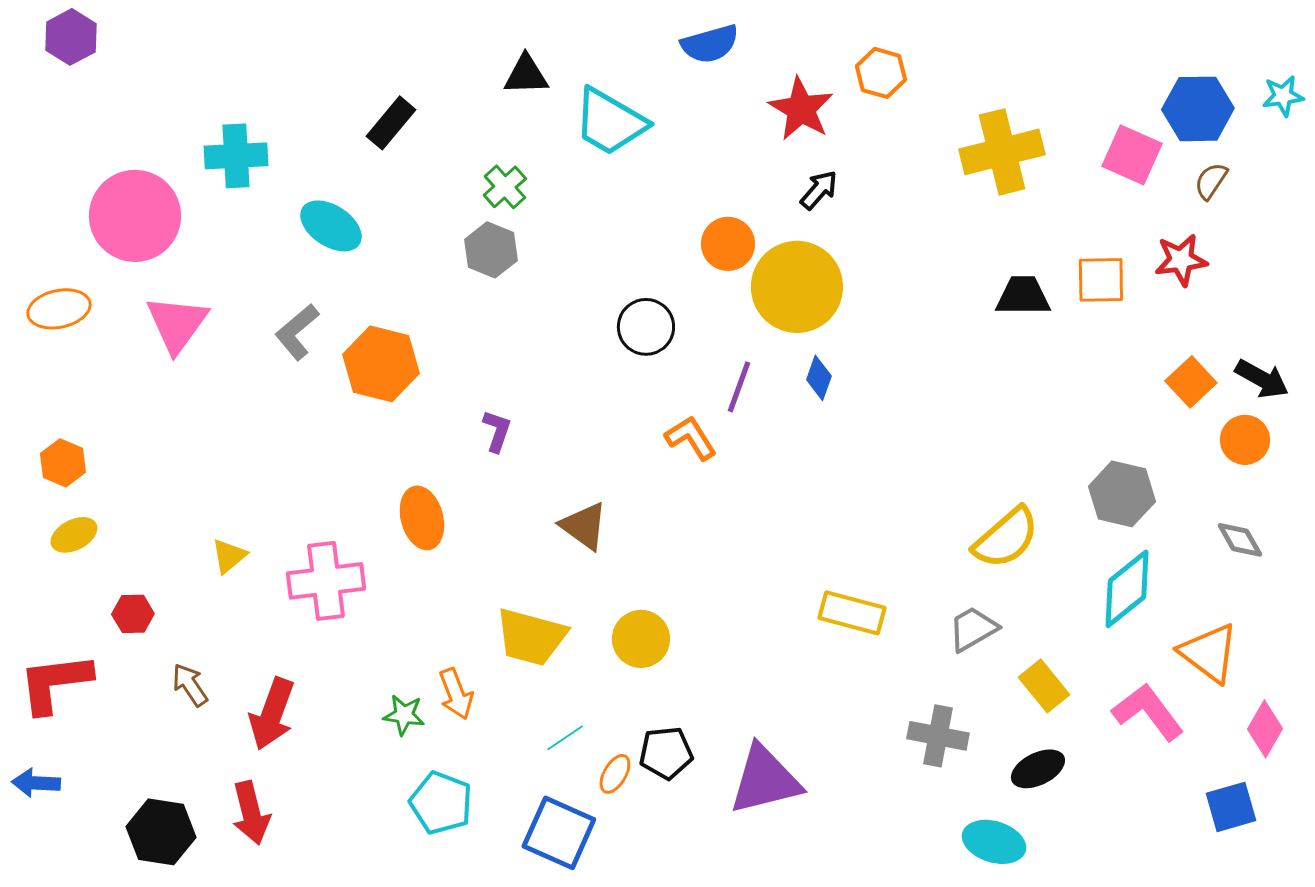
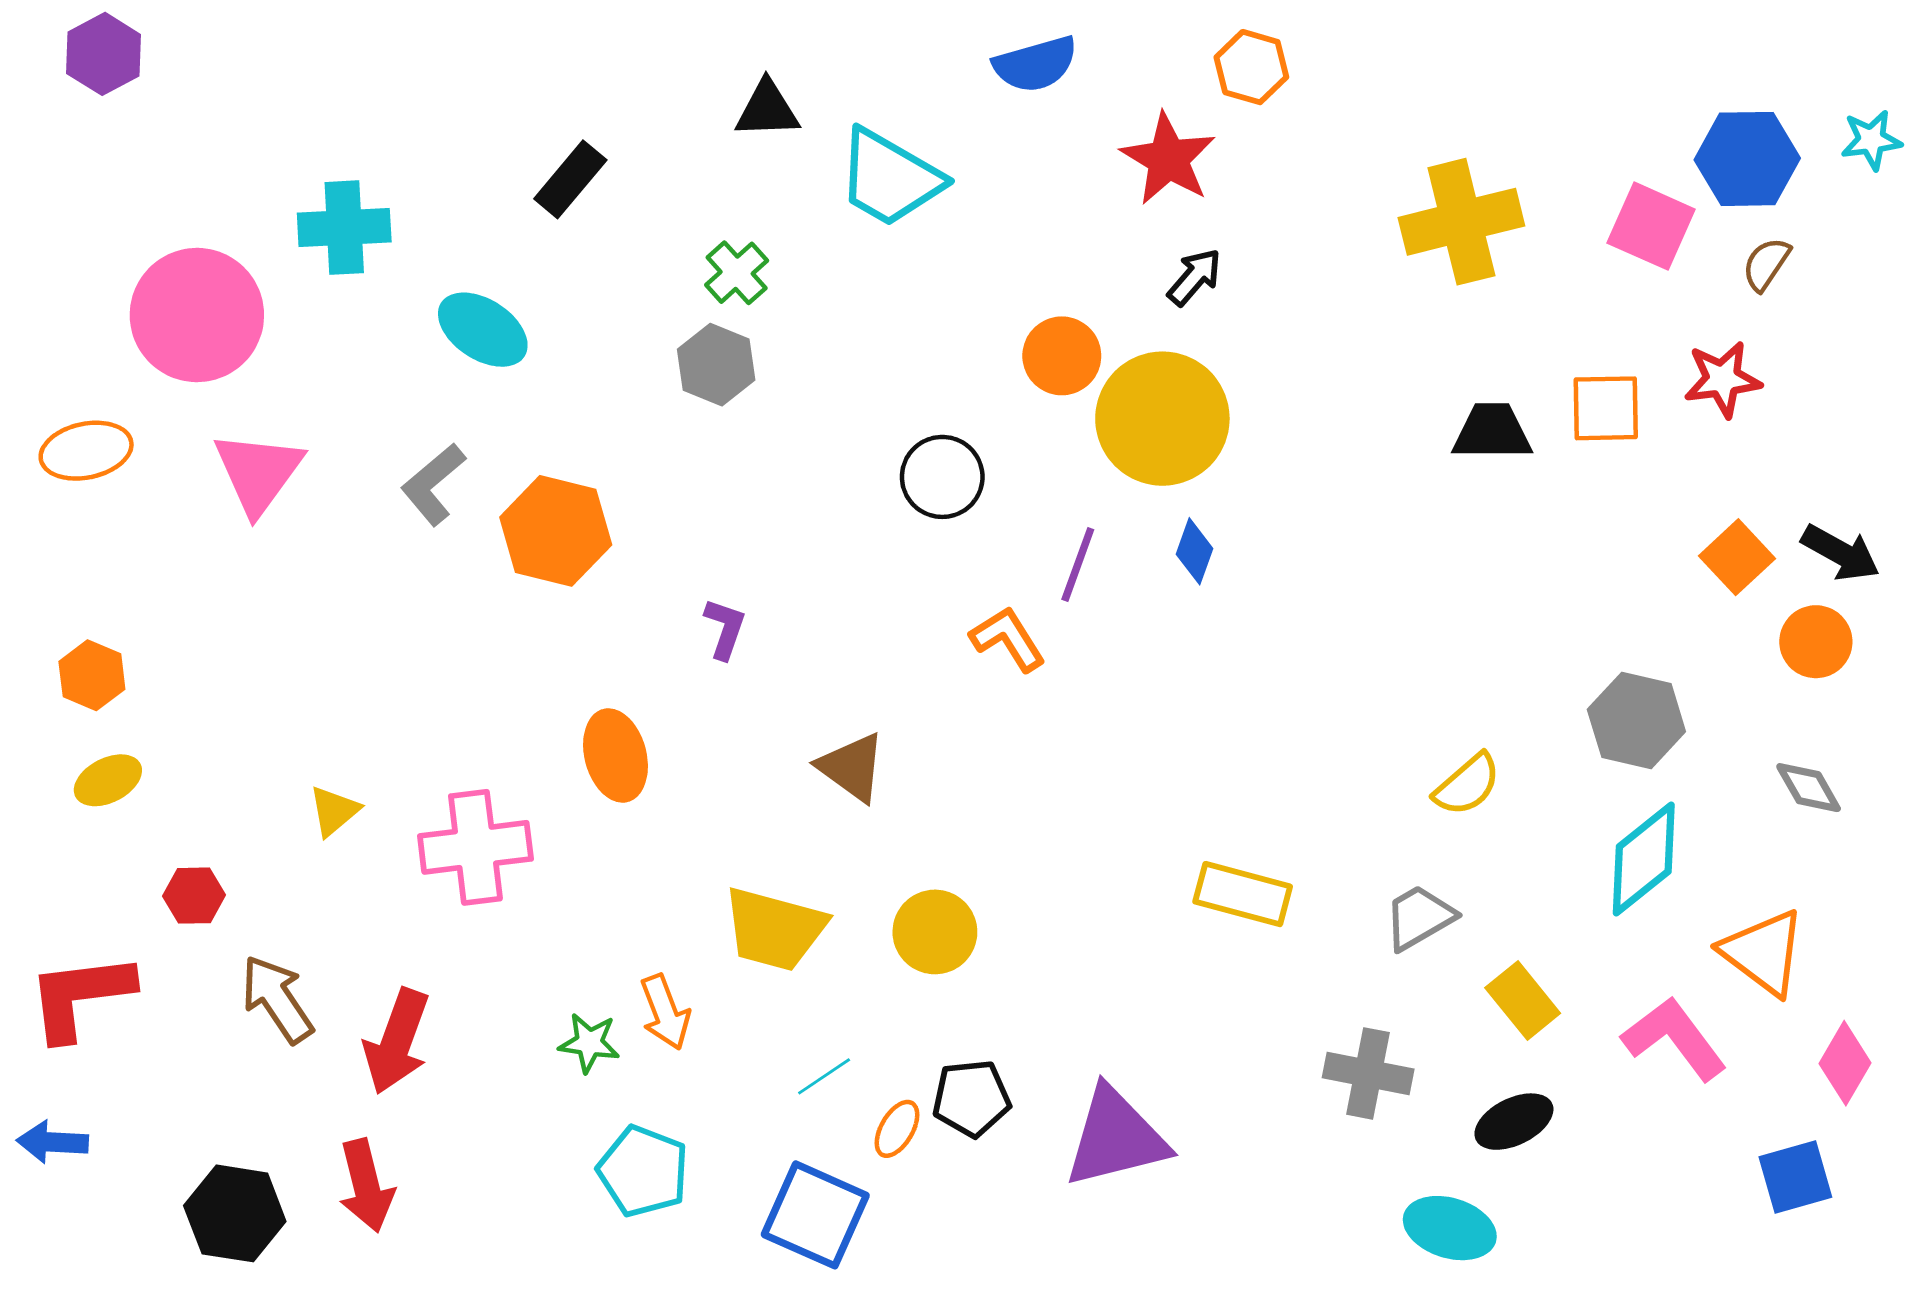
orange hexagon: (881, 73) -> (1251, 67), moved
yellow semicircle: (1006, 538) -> (1467, 785), size x0.7
brown arrow: (190, 685) -> (277, 999), size x1.4

